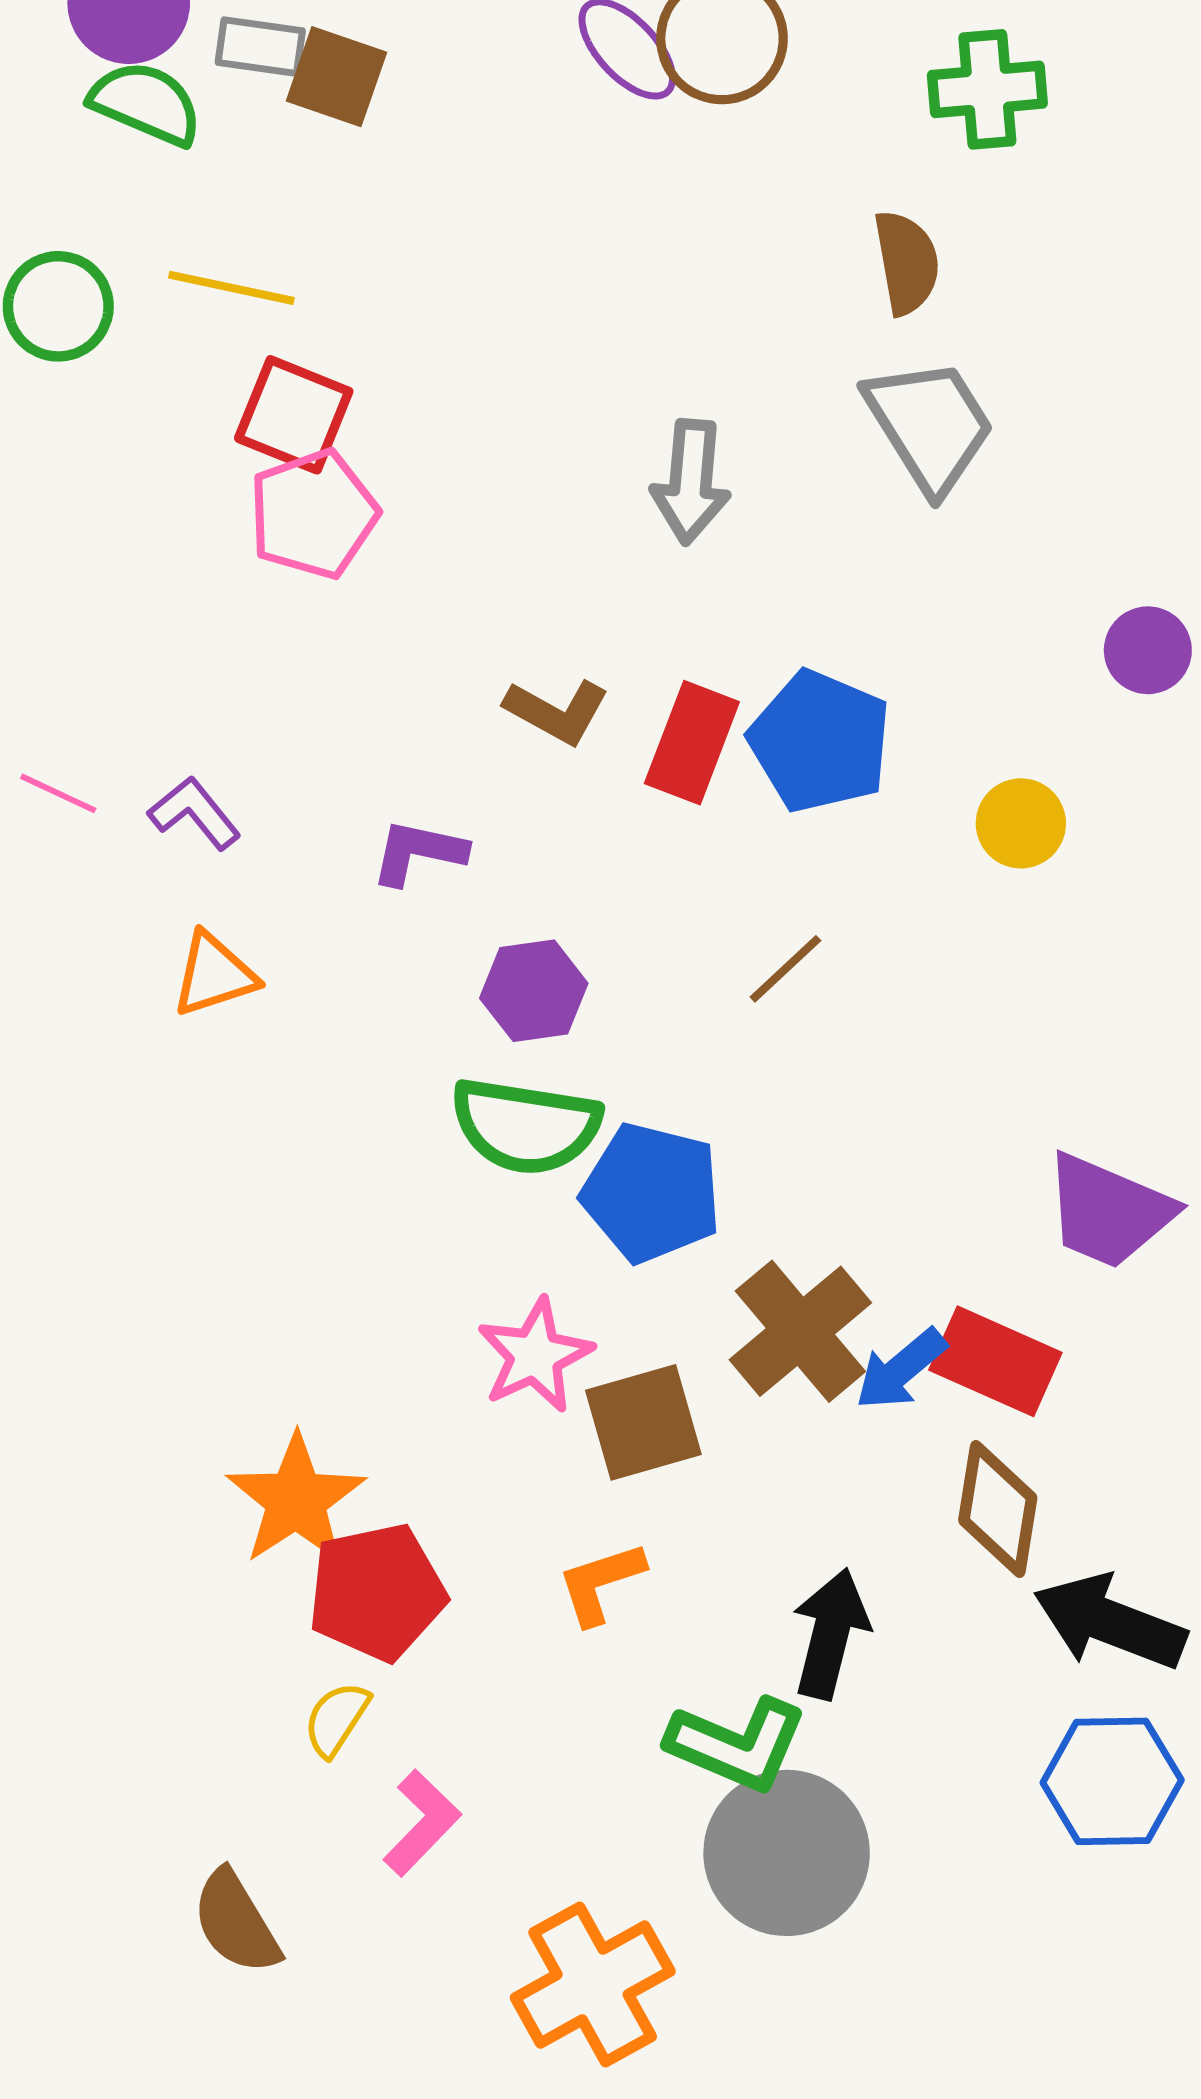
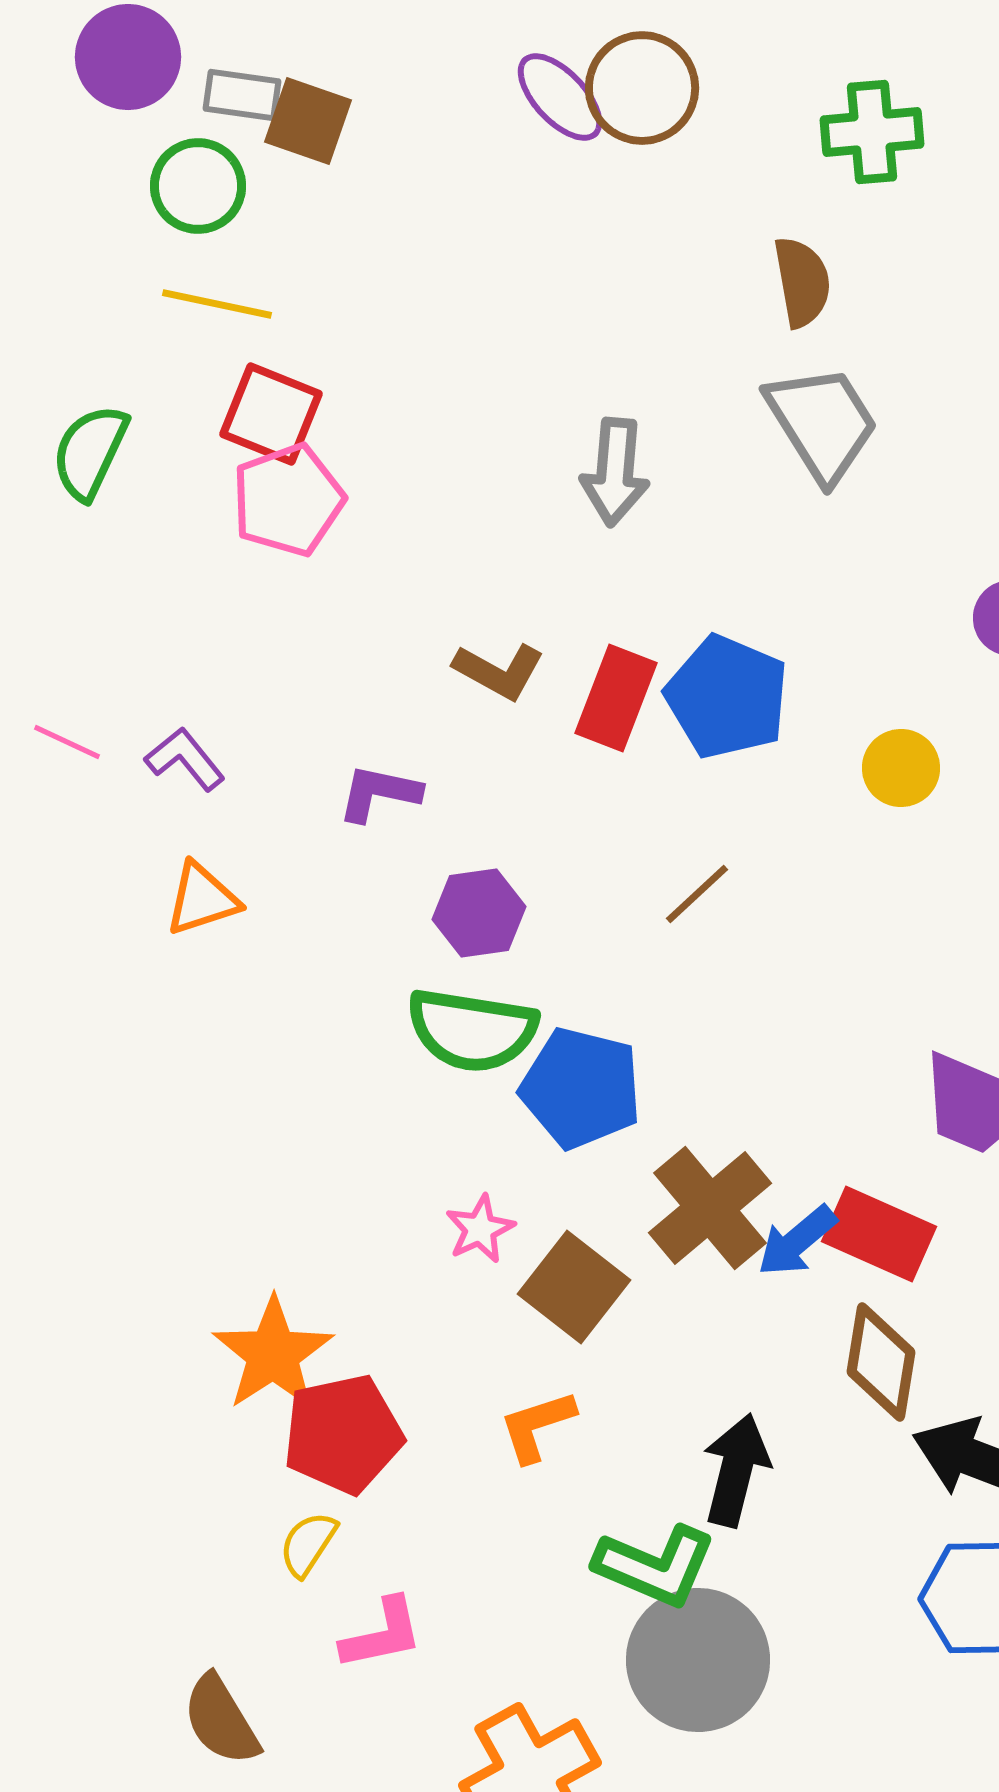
green semicircle: (146, 103) -> (90, 452), moved, turned -88
green circle: (58, 306) -> (198, 186), moved
pink star: (535, 1355) -> (480, 1229), size x0.7
brown square: (643, 1422) -> (574, 1287), turned -36
pink L-shape: (422, 1823) -> (382, 1634), turned 34

